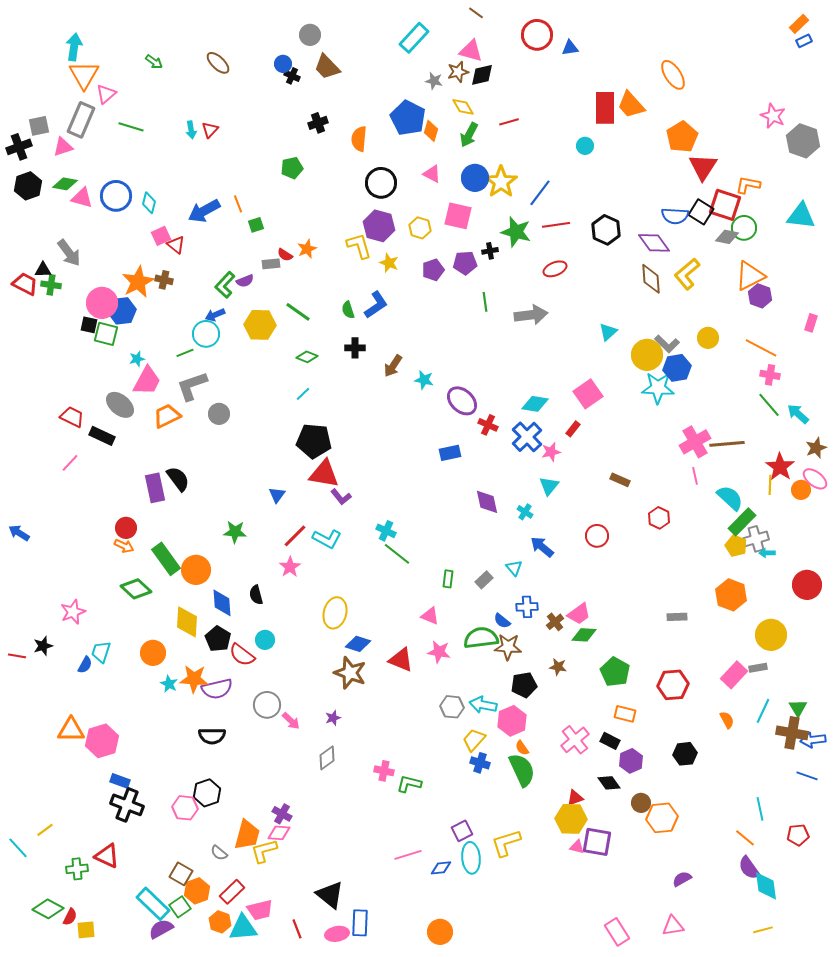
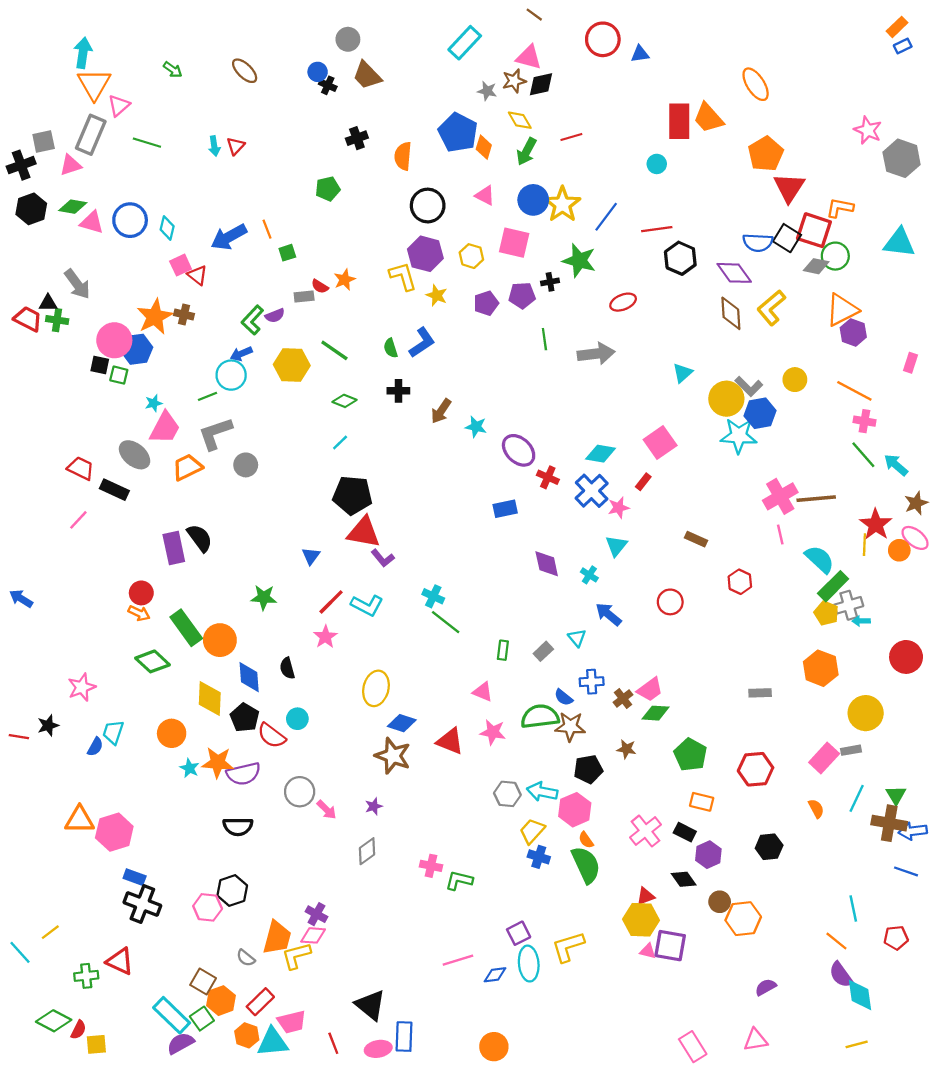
red line: (556, 225) -> (657, 229), moved
green square: (106, 334) -> (119, 375), size x0.7

